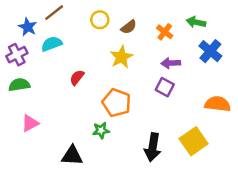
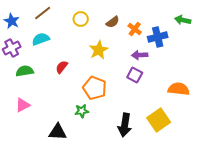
green arrow: (196, 22) -> (183, 20), moved
blue star: (28, 27) -> (12, 21), moved
brown semicircle: (129, 27) -> (113, 22), moved
blue cross: (210, 51) -> (158, 37), moved, turned 36
green semicircle: (19, 85) -> (25, 71), moved

